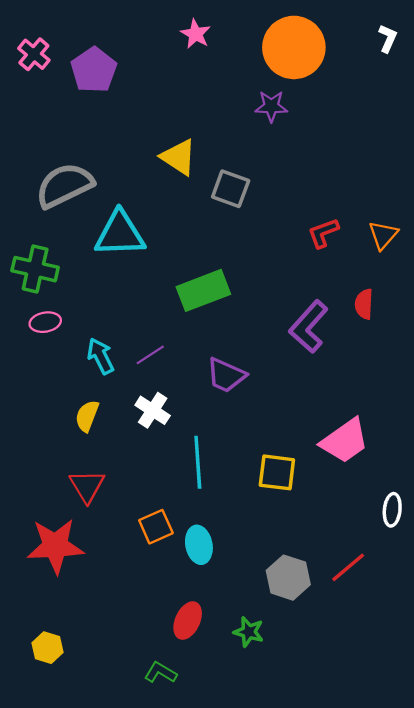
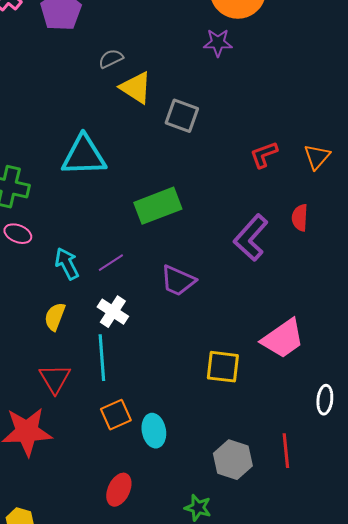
gray semicircle: (64, 185) -> (111, 59), moved, size x0.5
pink ellipse: (45, 322) -> (18, 234), turned 32
cyan line: (198, 462) -> (102, 358), moved
red line: (348, 567) -> (286, 451), turned -56
red ellipse: (188, 621) -> (119, 490), moved

